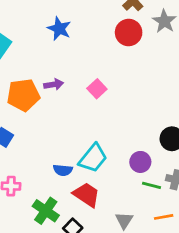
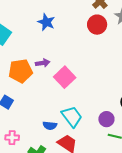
pink square: (97, 89) -> (65, 77), moved, size x1.5
cyan trapezoid: (93, 158) -> (72, 117), turned -75

